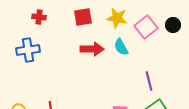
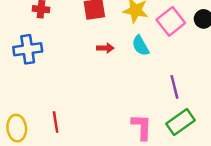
red arrow: (92, 49) -> (105, 48), size x0.6

